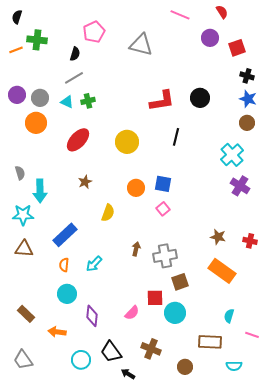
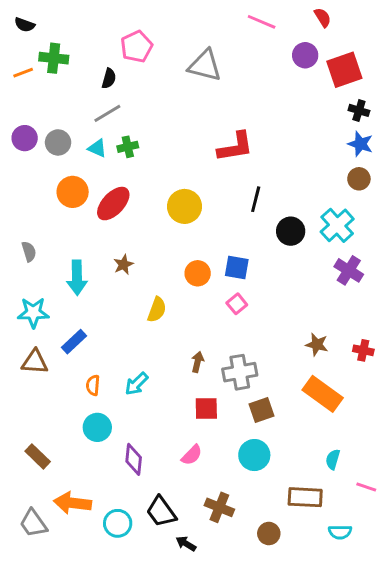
black semicircle: (17, 17) -> (25, 25), turned -88
red square: (237, 48) -> (344, 70), size x1.4
black circle: (200, 98) -> (291, 231), moved
orange circle: (36, 123) -> (73, 192), moved
cyan arrow: (40, 191) -> (77, 278), moved
blue rectangle: (65, 235) -> (74, 342), moved, size x0.7
red square: (155, 298) -> (206, 408), moved
orange arrow: (57, 332) -> (73, 503), moved, size x1.4

